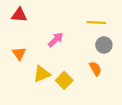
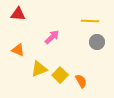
orange triangle: (19, 54) -> (18, 50), turned -32
orange semicircle: (95, 69) -> (81, 81), moved

